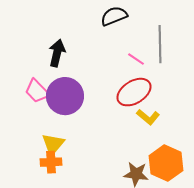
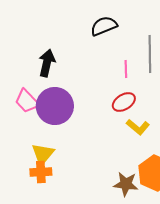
pink line: (136, 59) -> (126, 69), turned 54
red ellipse: (134, 92) -> (124, 102), size x0.7

